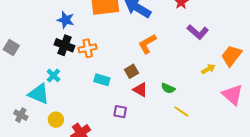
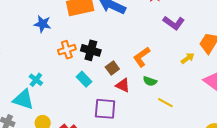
orange L-shape: (147, 44) -> (142, 57), moved
black cross: (64, 45) -> (91, 50), moved
cyan rectangle: (102, 80) -> (84, 79), turned 35
purple square: (120, 112) -> (105, 109), size x1.6

